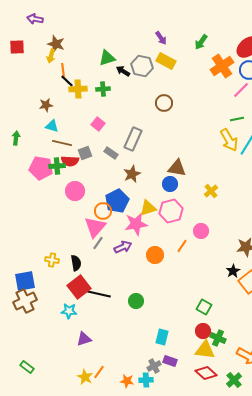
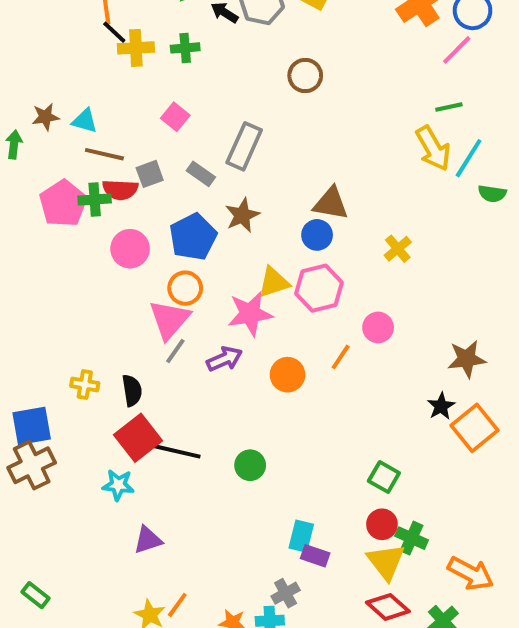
brown star: (46, 105) -> (45, 117), moved
pink pentagon: (41, 168) -> (63, 203), turned 30
blue pentagon: (117, 201) -> (193, 237), moved
yellow triangle: (205, 350) -> (386, 562), turned 45
purple rectangle: (170, 361) -> (315, 556), moved

